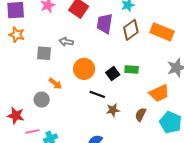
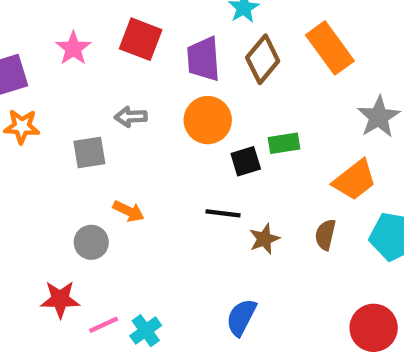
orange rectangle: (162, 32) -> (330, 48), turned 45
orange circle: (84, 69) -> (208, 120), moved
black square: (113, 74) -> (246, 161), turned 32
gray circle: (42, 100) -> (91, 242), moved

